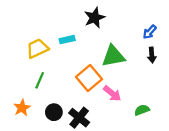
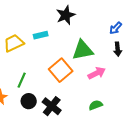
green line: (40, 80) -> (22, 80), moved
pink arrow: (112, 93) -> (97, 73), moved, turned -66
green semicircle: (142, 110) -> (96, 105), moved

